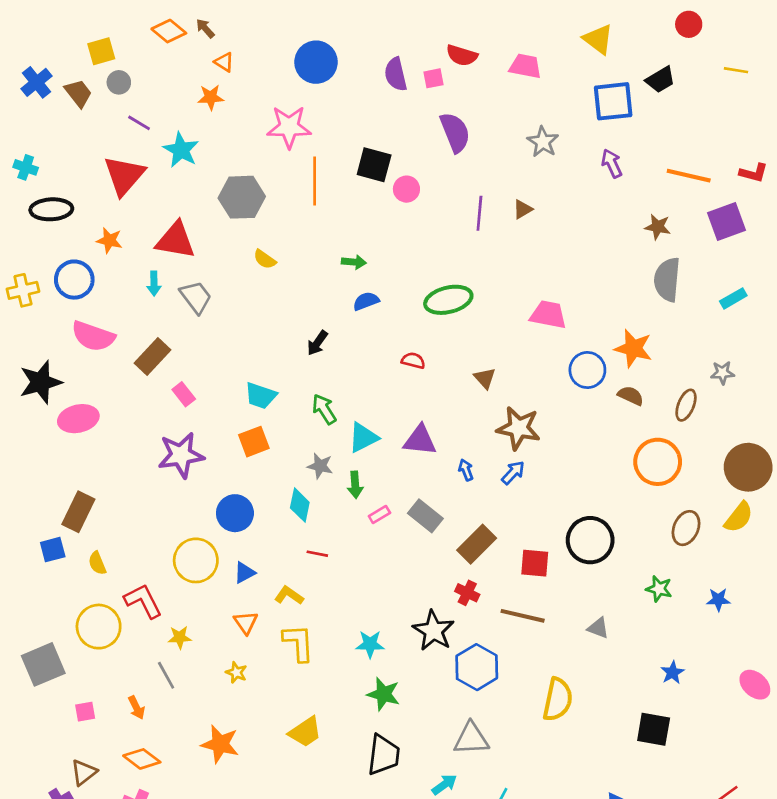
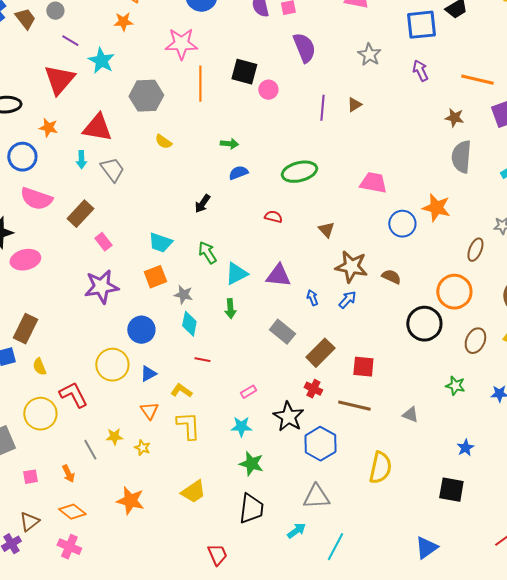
brown semicircle: (631, 396) -> (391, 277), moved
gray star: (320, 466) -> (183, 295), moved
pink rectangle: (379, 515) -> (248, 392), moved
black circle: (590, 540) -> (424, 324), moved
yellow star: (180, 637) -> (114, 437), moved

